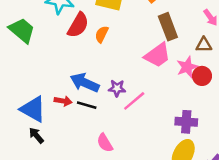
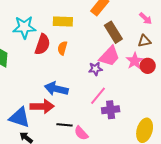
purple star: (117, 88) -> (95, 69), moved
red arrow: (63, 101) -> (42, 106), size x1.6
black line: (87, 105) -> (64, 125), moved
purple cross: (186, 122) -> (111, 110), moved

